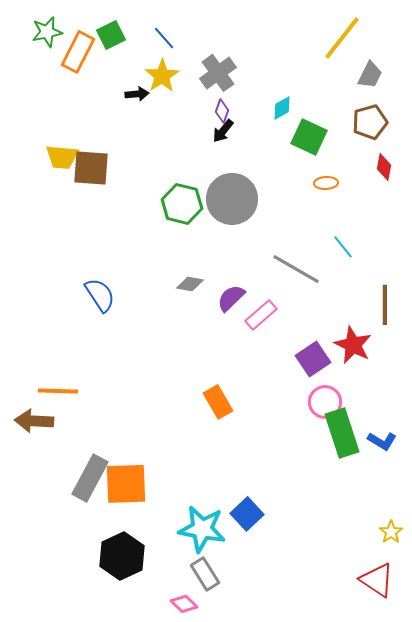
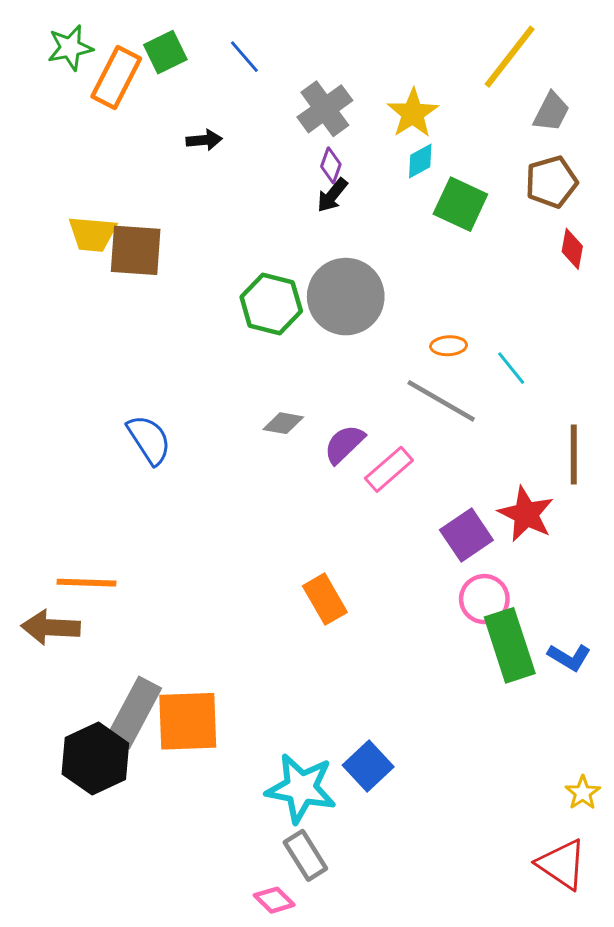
yellow star: (162, 76) -> (413, 113), moved
orange ellipse: (326, 183) -> (449, 346), moved
black hexagon: (122, 556) -> (95, 759), moved

